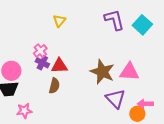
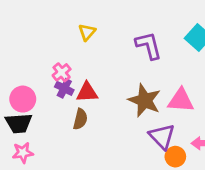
purple L-shape: (114, 20) -> (149, 46), moved
pink star: (24, 111) -> (23, 153), moved
orange circle: (137, 114) -> (175, 157), moved

